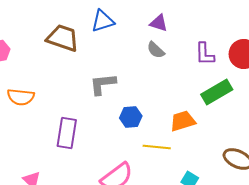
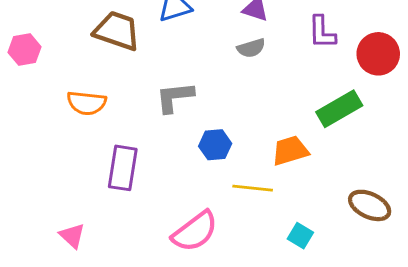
gray semicircle: (156, 50) -> (251, 48), turned -60
purple L-shape: (205, 54) -> (322, 32), moved
orange semicircle: (21, 97) -> (87, 103), moved

